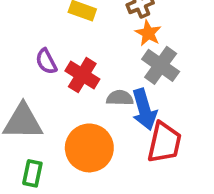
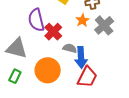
orange star: (148, 33) -> (82, 20), moved
purple semicircle: (46, 61) -> (36, 20), size x1.6
gray cross: (161, 65) -> (104, 25), moved

